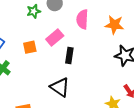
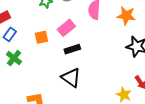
black rectangle: (69, 56) -> (72, 49), moved, turned 63

